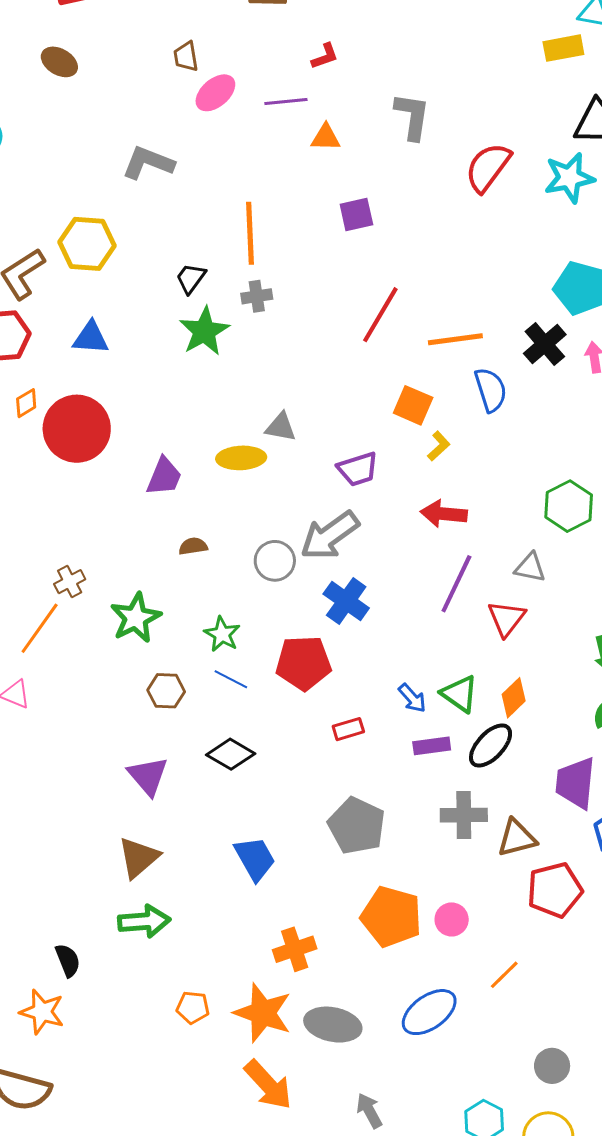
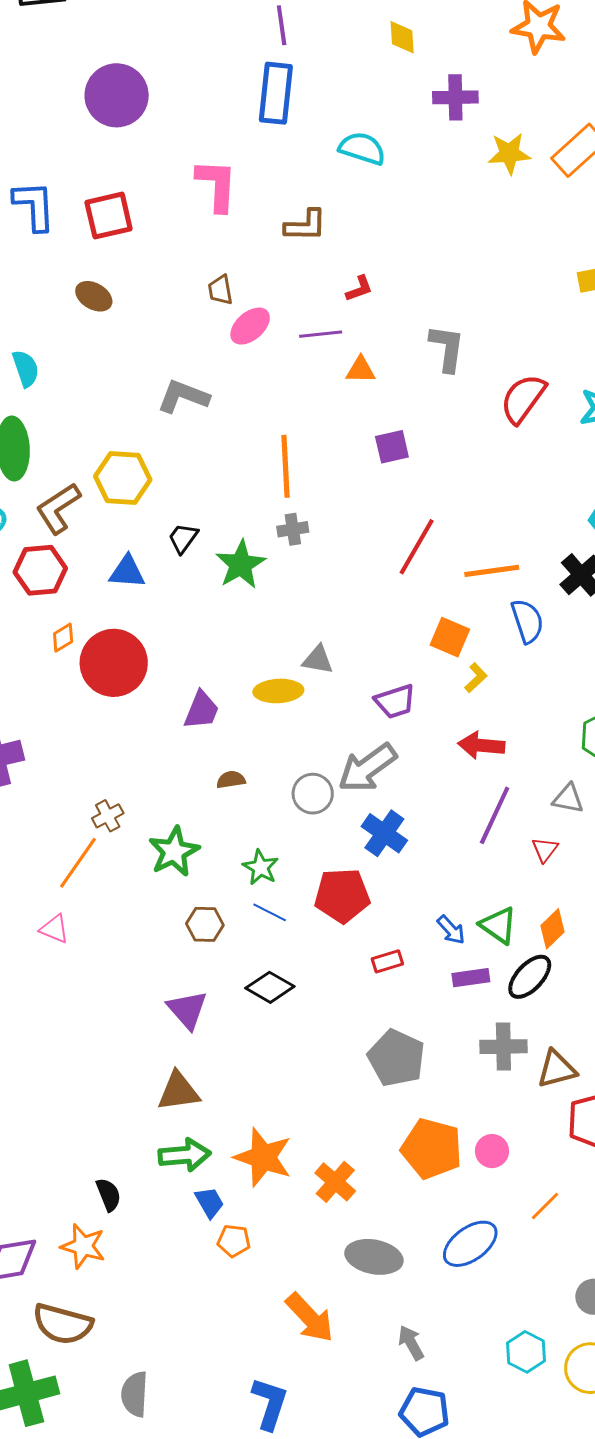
black trapezoid: (191, 278) -> (183, 538), moved
red triangle: (506, 618) -> (545, 850), size x0.7
brown triangle: (139, 858) -> (178, 1091), turned 33
blue trapezoid: (255, 859) -> (209, 1202), moved, size x0.7
orange cross: (295, 949) -> (335, 1182), turned -30
orange star: (263, 1013) -> (263, 1157), moved

